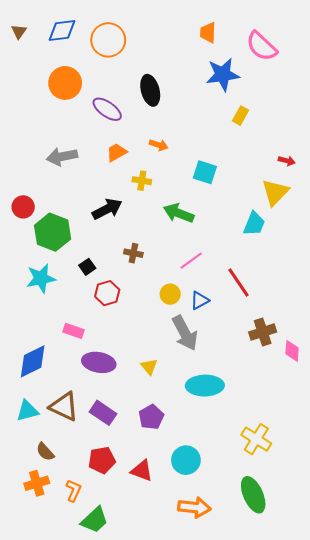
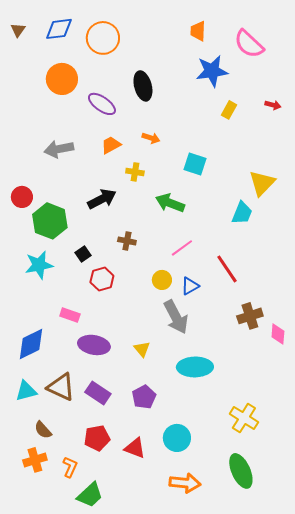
red arrow: (287, 161) -> (273, 105), moved

